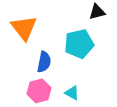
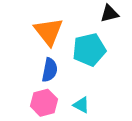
orange triangle: (24, 28) -> (49, 32), moved

